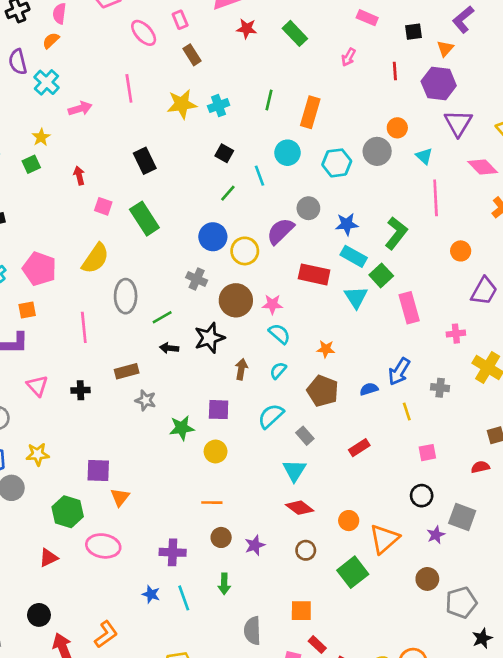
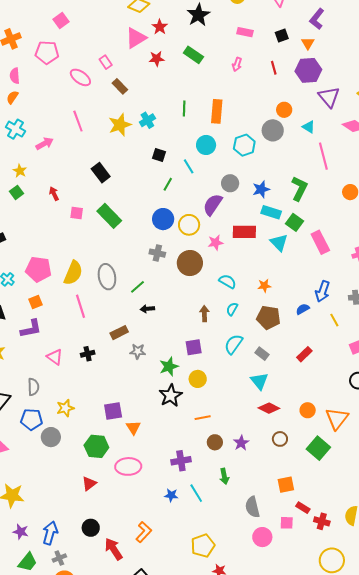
yellow semicircle: (95, 258) -> (73, 273), moved
pink star: (272, 304) -> (216, 243), moved
black star: (209, 338) -> (171, 396), moved

